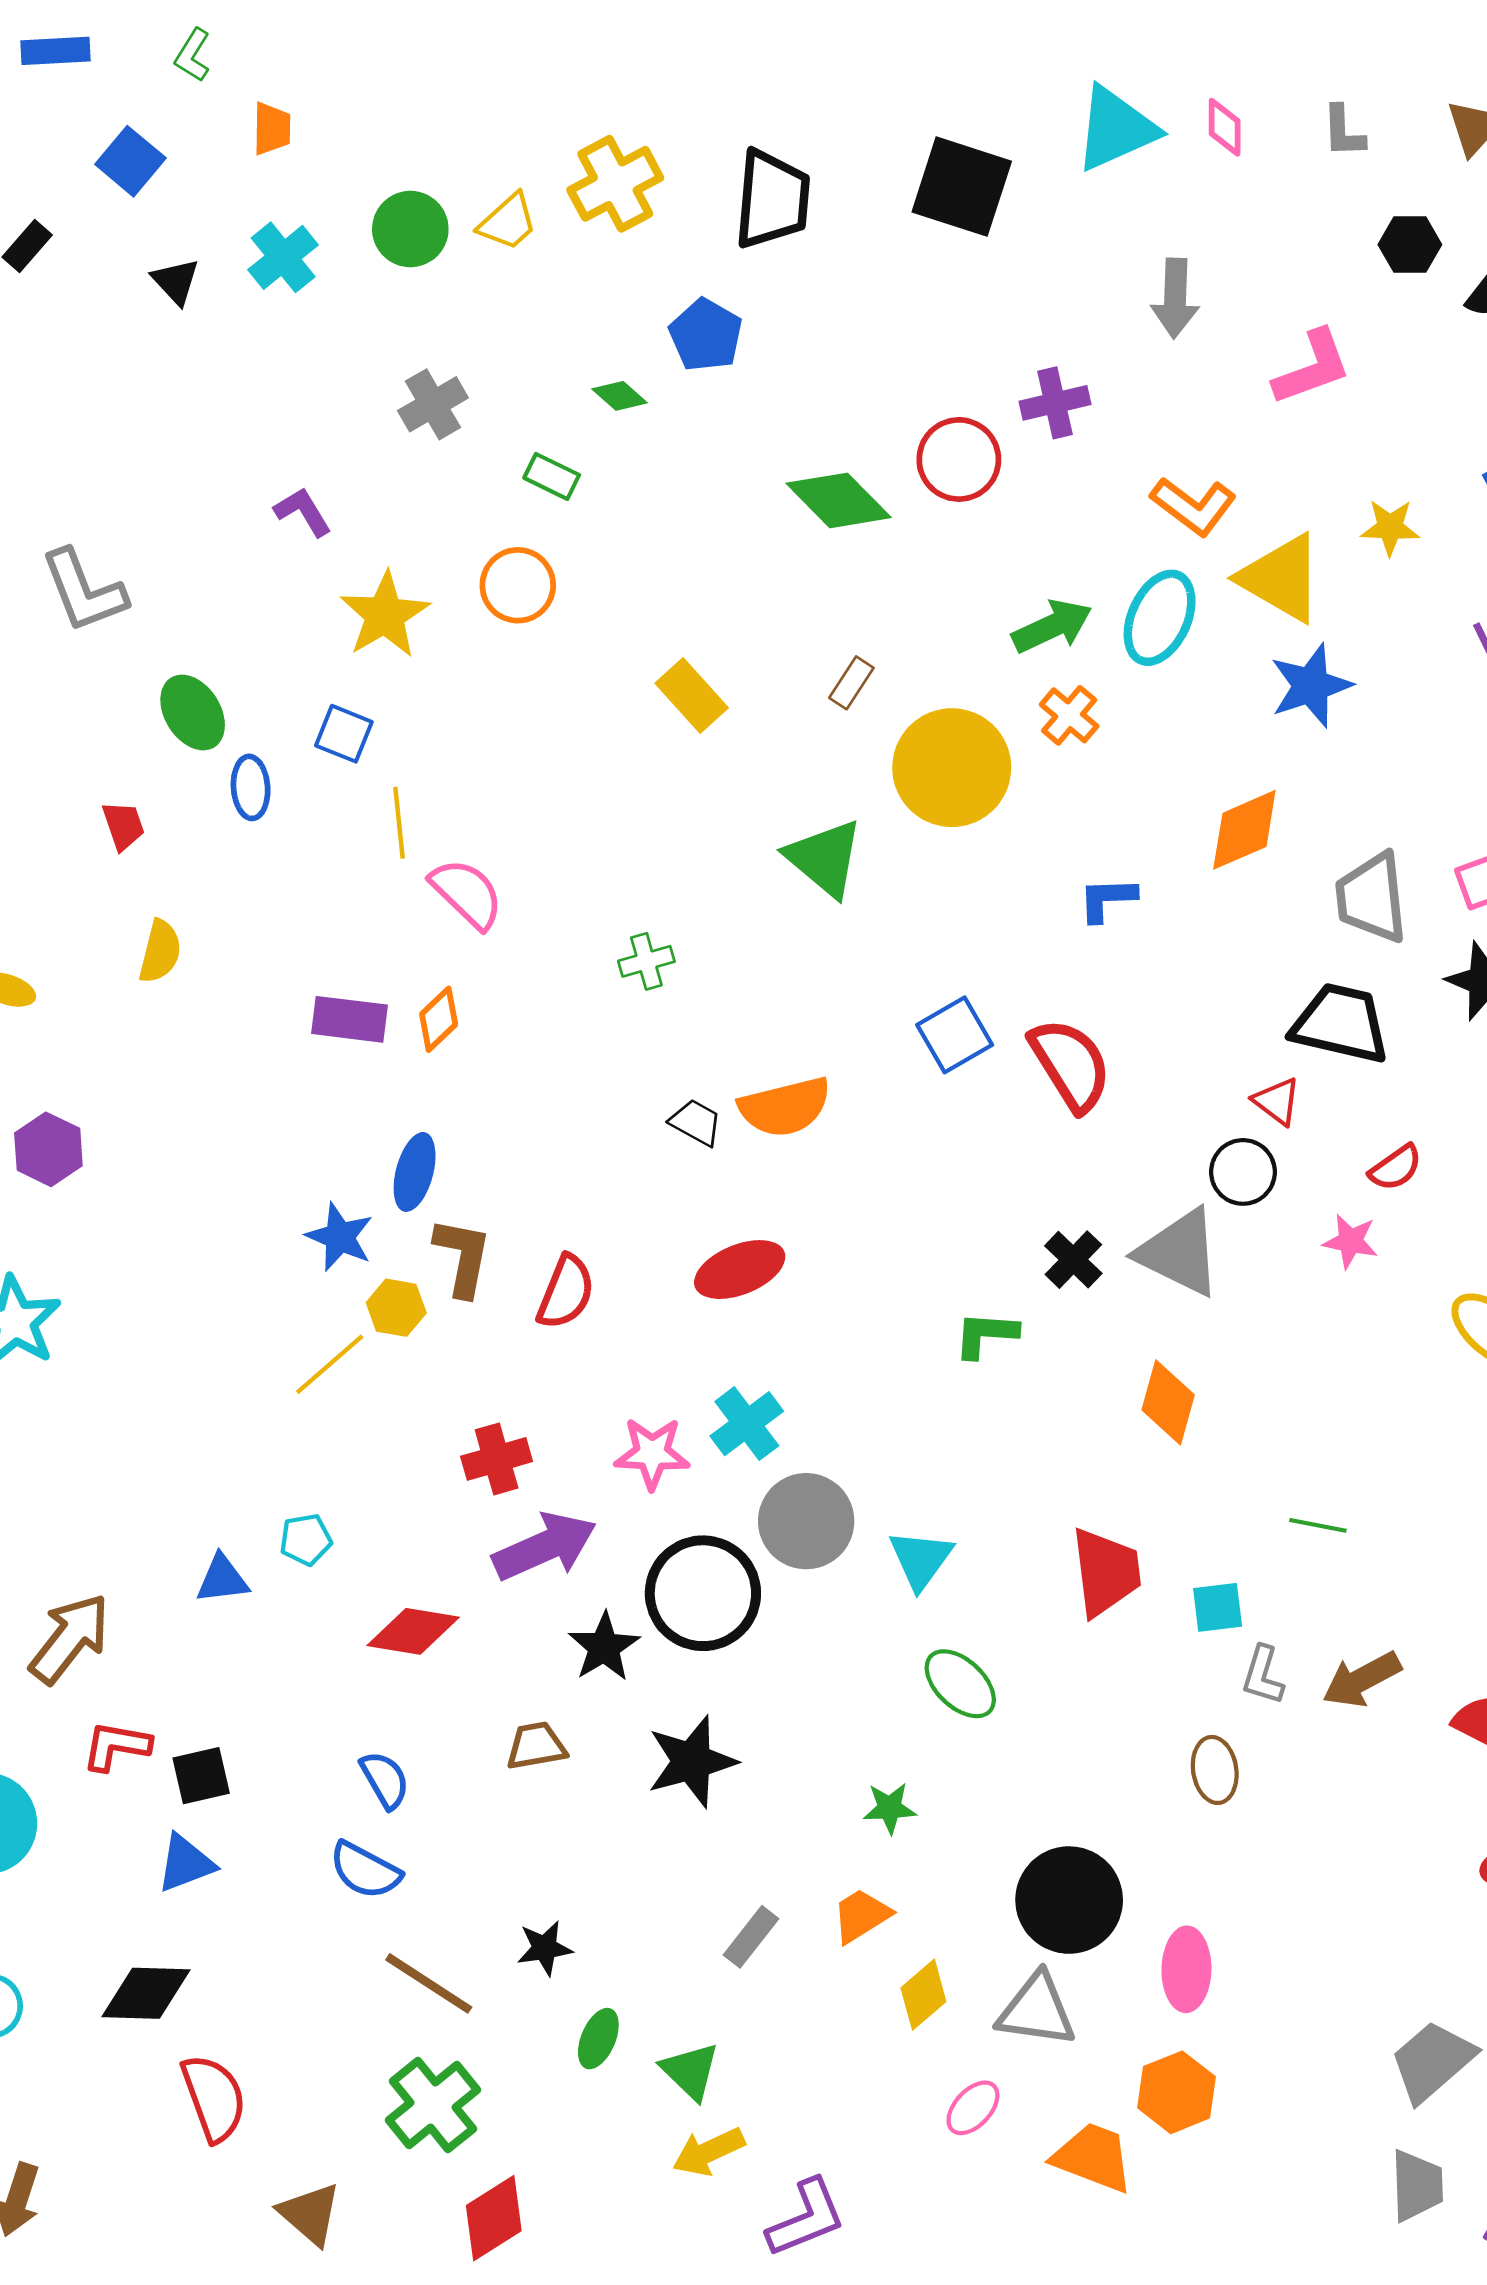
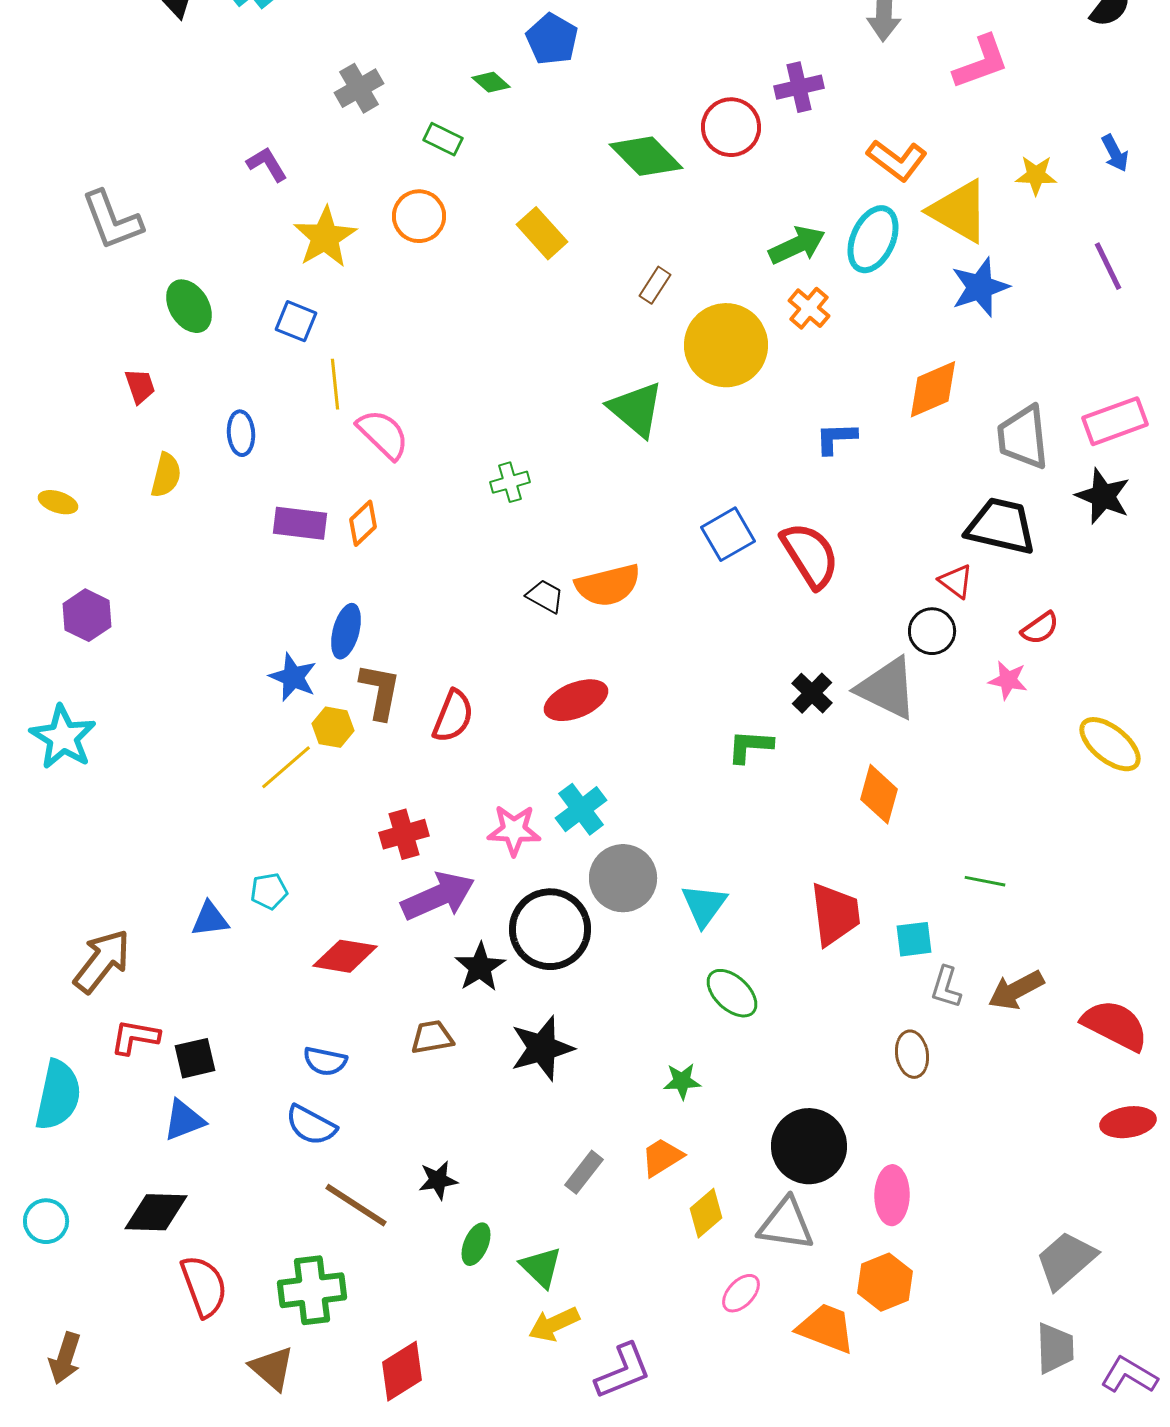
yellow rectangle: (692, 696) -> (542, 233), moved
blue ellipse: (251, 787) -> (241, 433), moved
blue semicircle: (385, 1780) -> (325, 1061), turned 132
green cross: (433, 2105) -> (312, 1290), moved, turned 32

